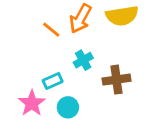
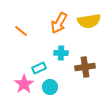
orange line: (51, 30) -> (21, 31), moved
cyan cross: (83, 60) -> (61, 53), turned 32

